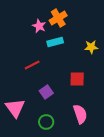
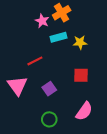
yellow star: (91, 47) -> (80, 42), moved
pink triangle: (15, 108) -> (17, 86), moved
pink semicircle: (80, 114) -> (84, 111), turned 54

